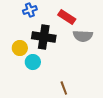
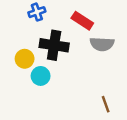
brown line: (64, 88) -> (106, 104), moved

